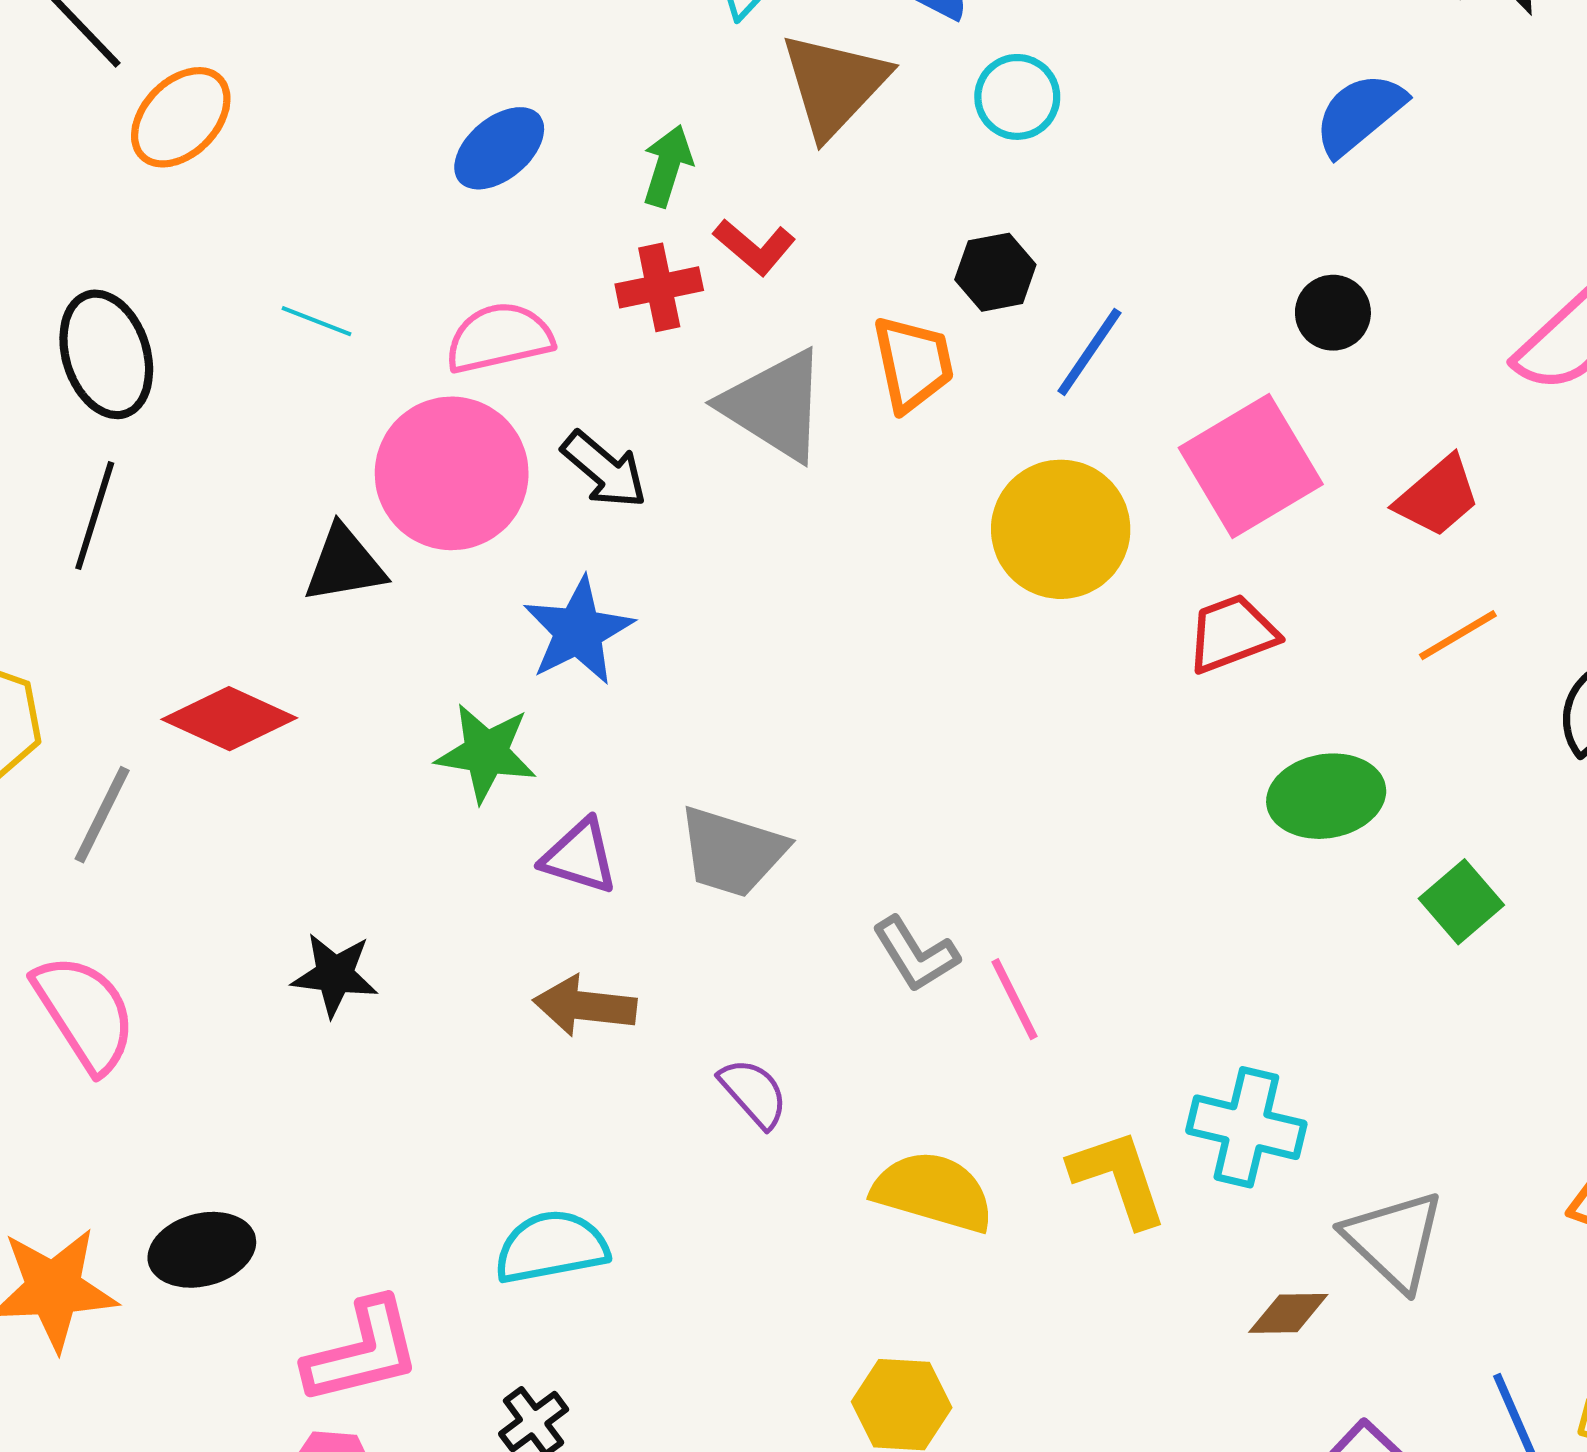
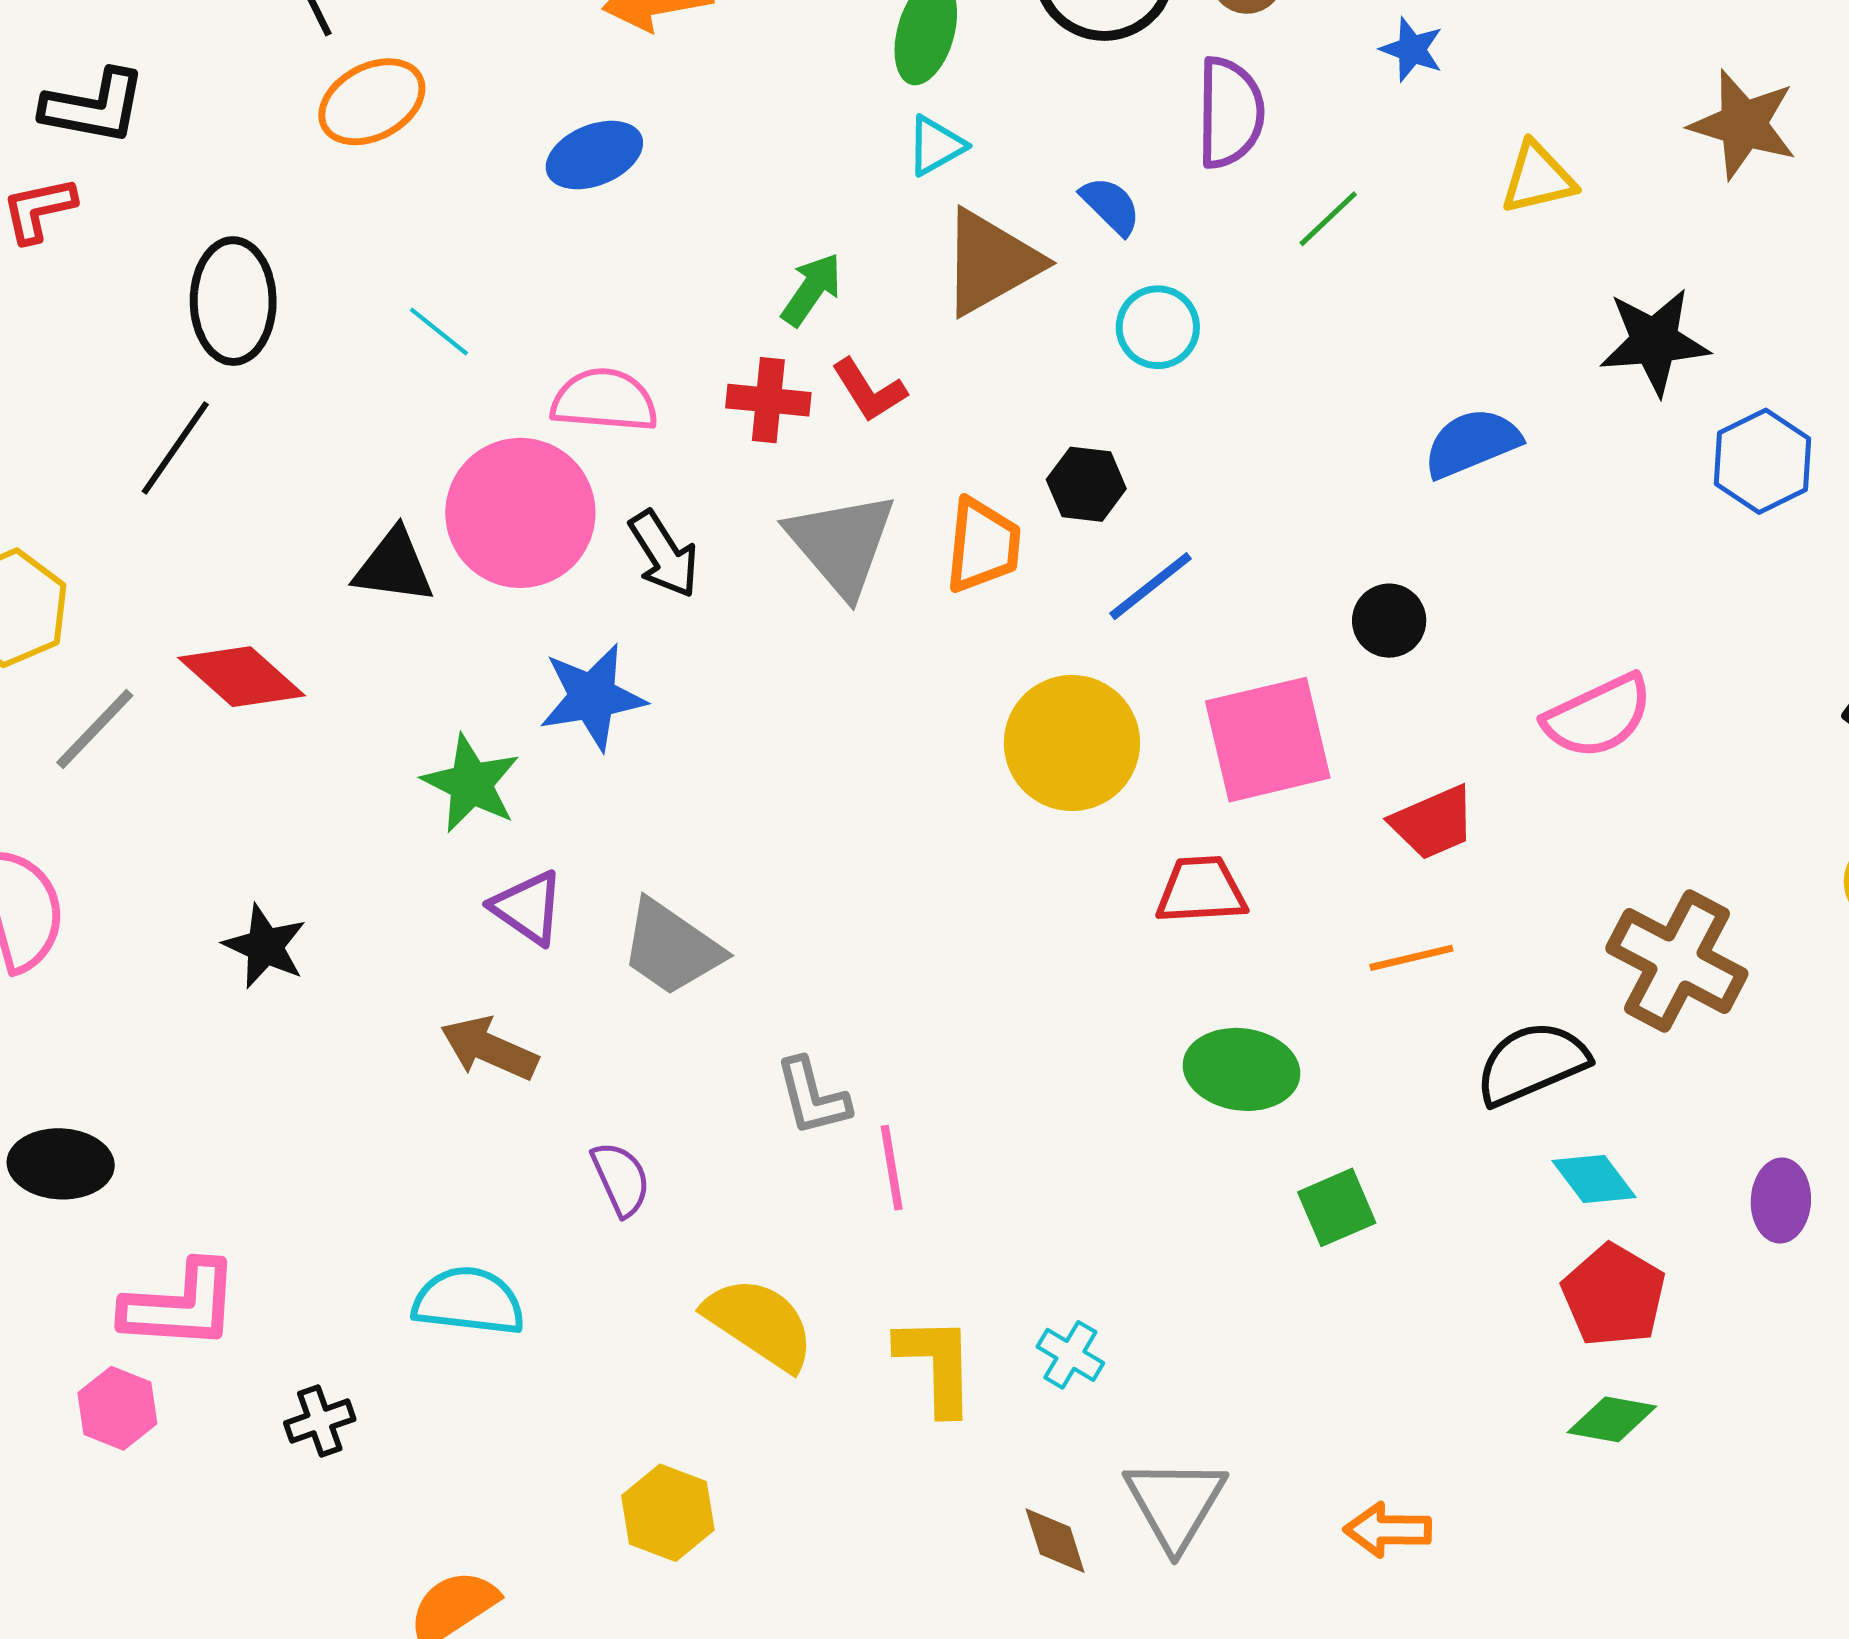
blue ellipse: (499, 148) -> (594, 155), moved
cyan cross: (1246, 1127) -> (1070, 1355), size x0.6
cyan semicircle: (551, 1247) -> (469, 1301), moved
brown diamond: (1288, 1313) -> (1055, 1541), turned 56

